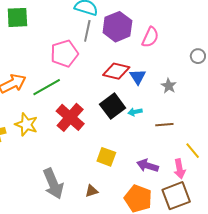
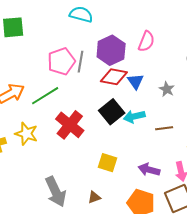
purple hexagon: (117, 27) -> (111, 50), moved
gray line: (87, 31) -> (80, 62), moved
cyan arrow: (135, 112) -> (134, 117), size x1.5

